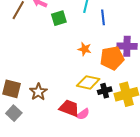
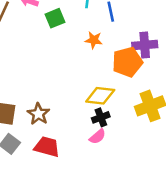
orange star: (85, 49) -> (94, 40), moved
black cross: (105, 91) -> (101, 117), moved
red trapezoid: (69, 108) -> (47, 147), moved

